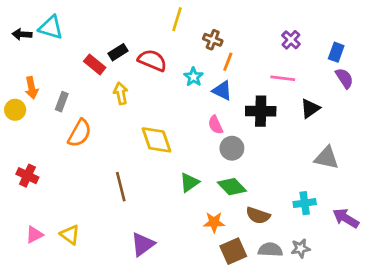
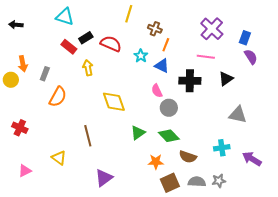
cyan triangle: (51, 27) -> (65, 17), moved
purple cross: (291, 40) -> (212, 29), size x1.6
yellow triangle: (70, 235) -> (59, 158), moved

